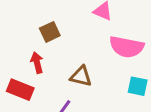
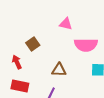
red arrow: (37, 63) -> (17, 62), moved

